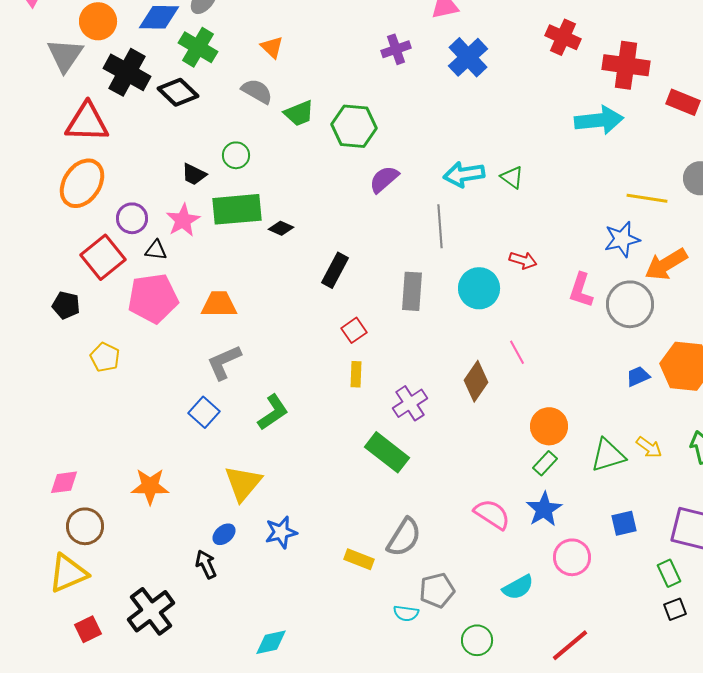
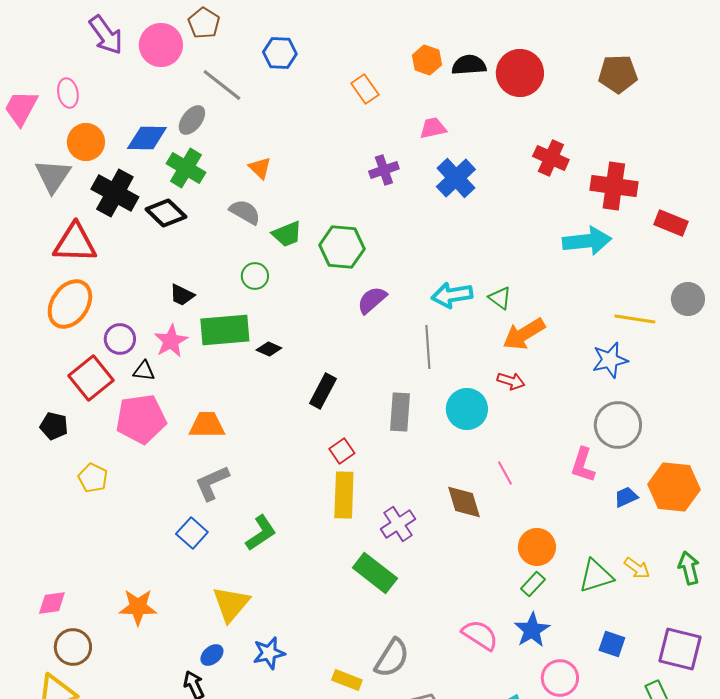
green circle: (236, 155) -> (255, 276), moved
orange arrow: (666, 264) -> (524, 334), moved
pink L-shape: (581, 290) -> (583, 465), moved
yellow rectangle: (356, 374) -> (344, 495), size x1.8
brown diamond: (476, 381) -> (464, 502), turned -51
blue square: (624, 523) -> (612, 644), turned 32

